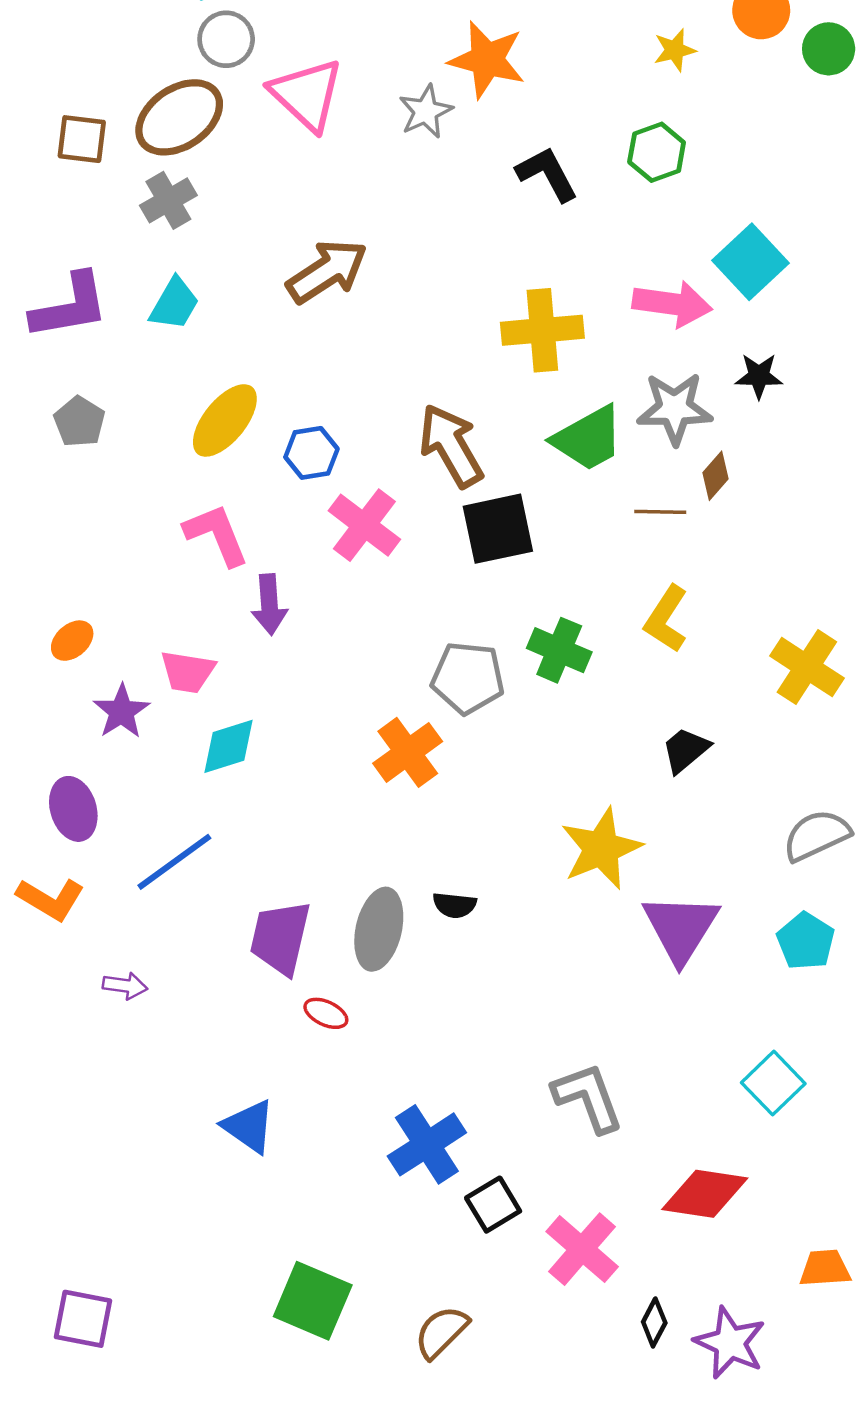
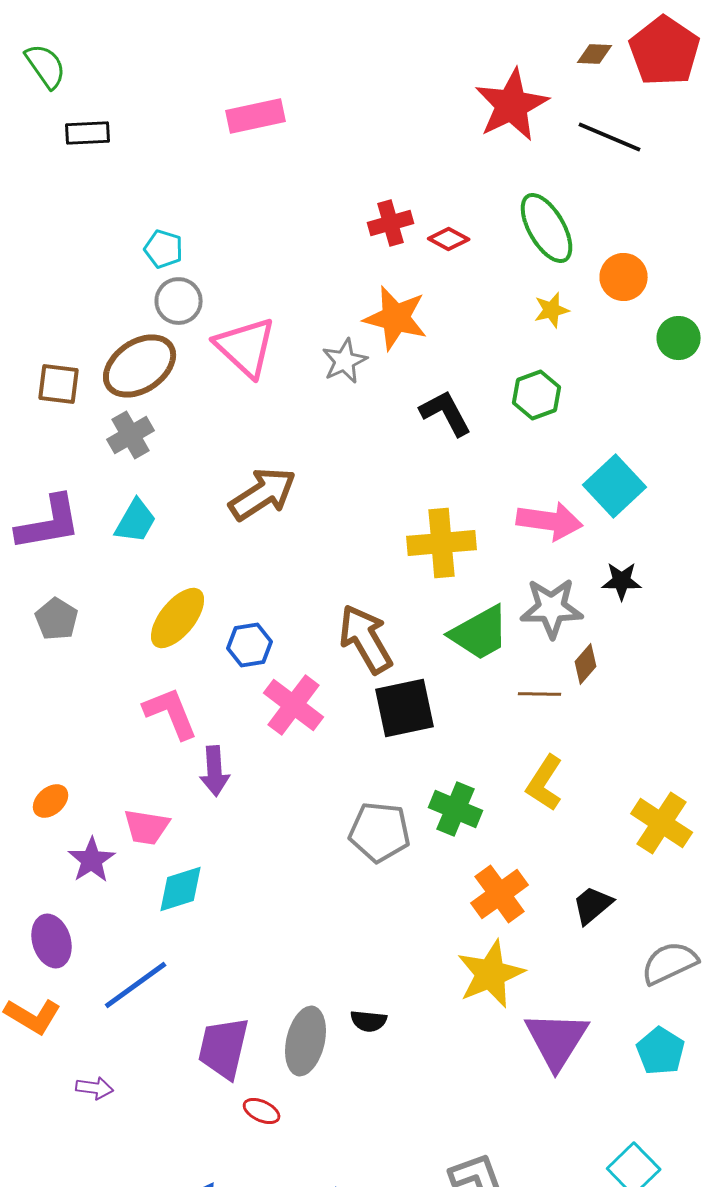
green circle: (829, 49) -> (679, 338), moved
black trapezoid: (685, 750) -> (593, 905), moved
orange cross: (408, 752) -> (500, 894), moved

